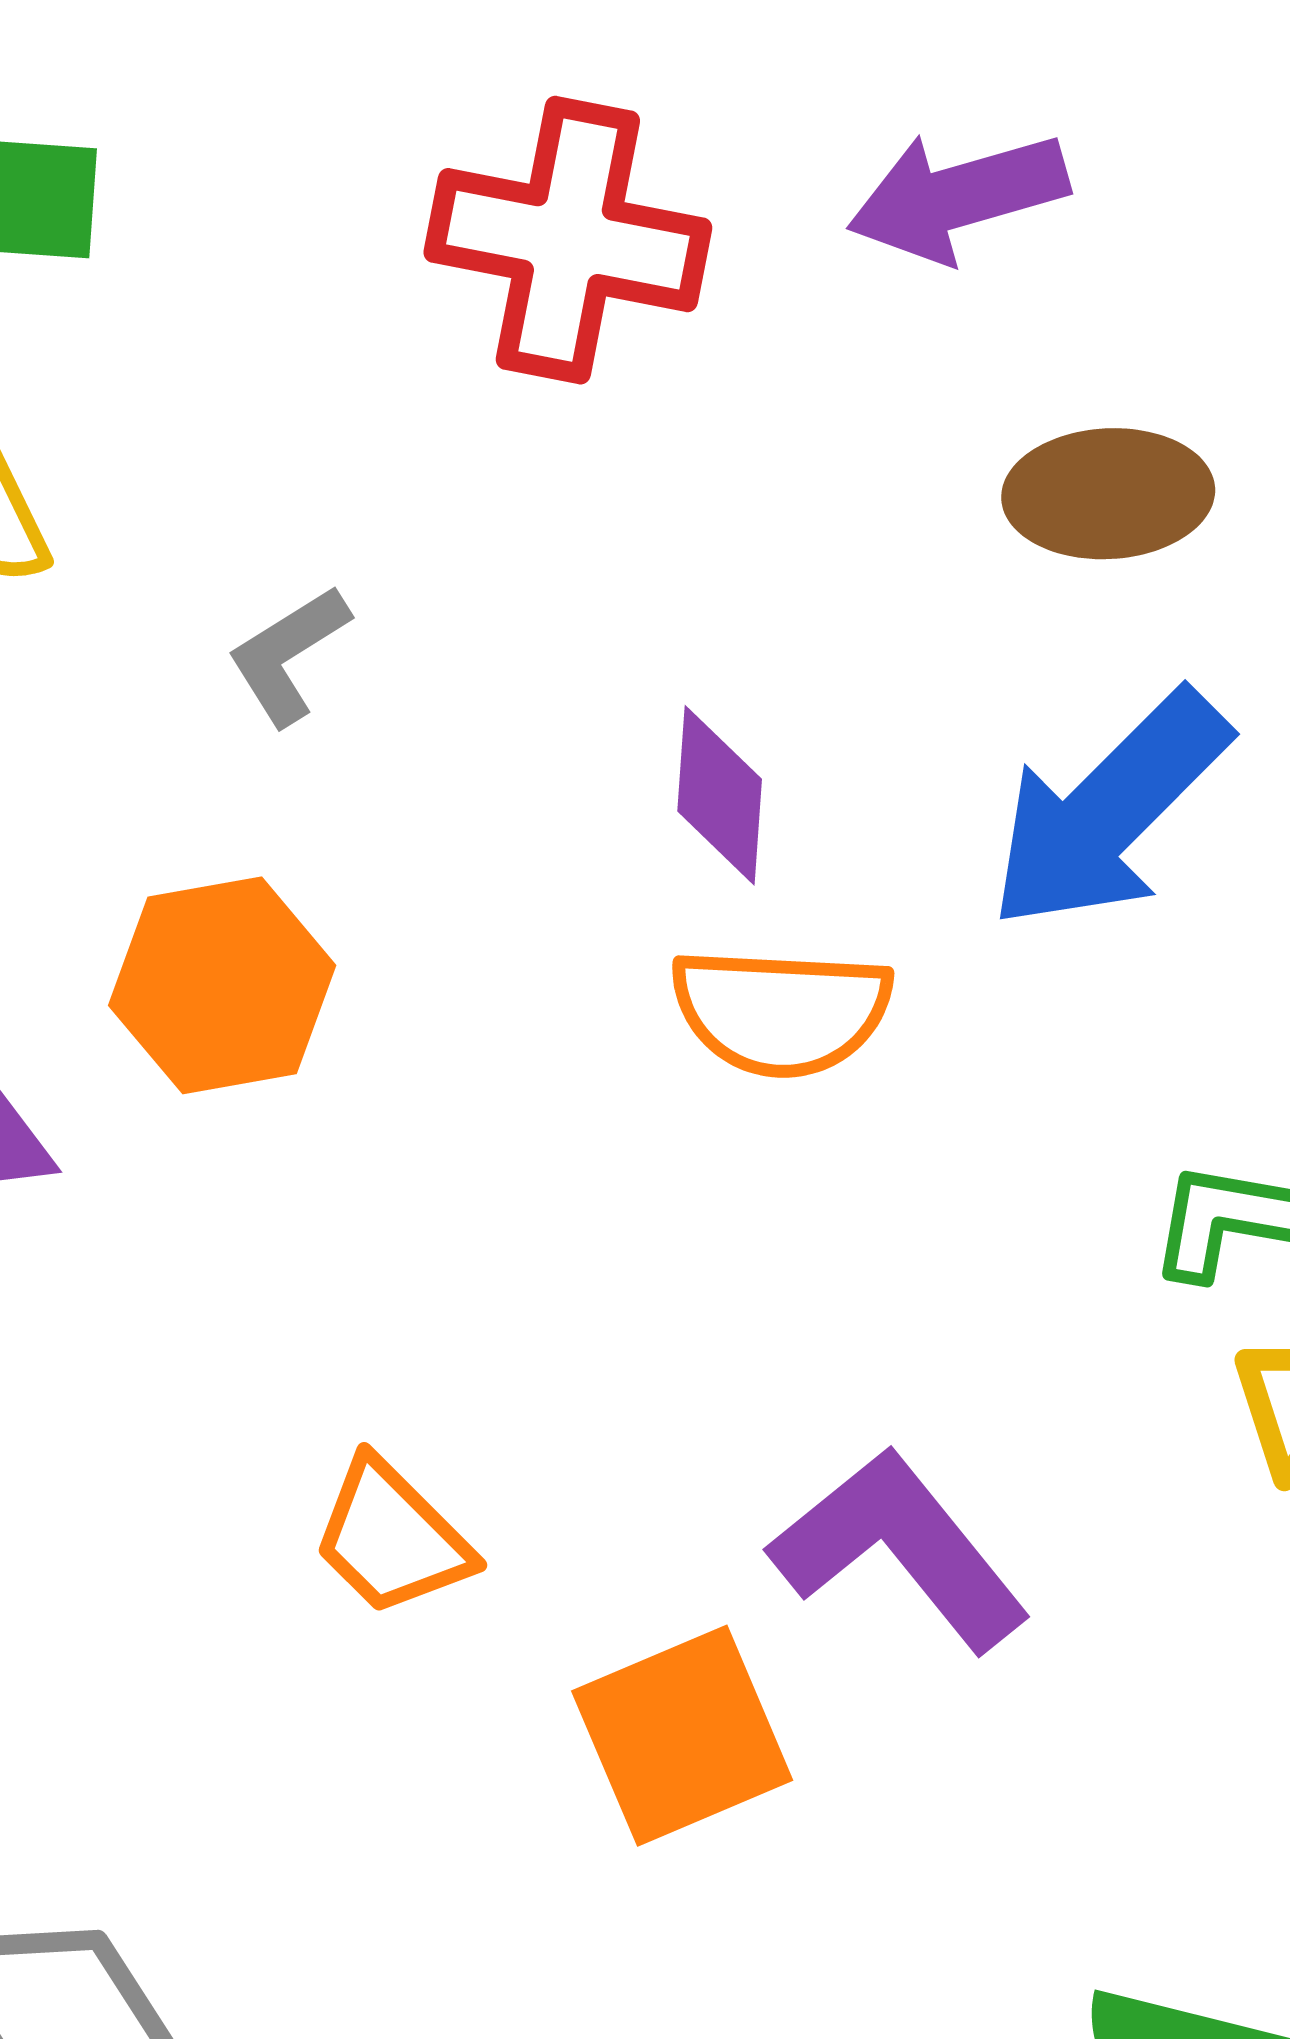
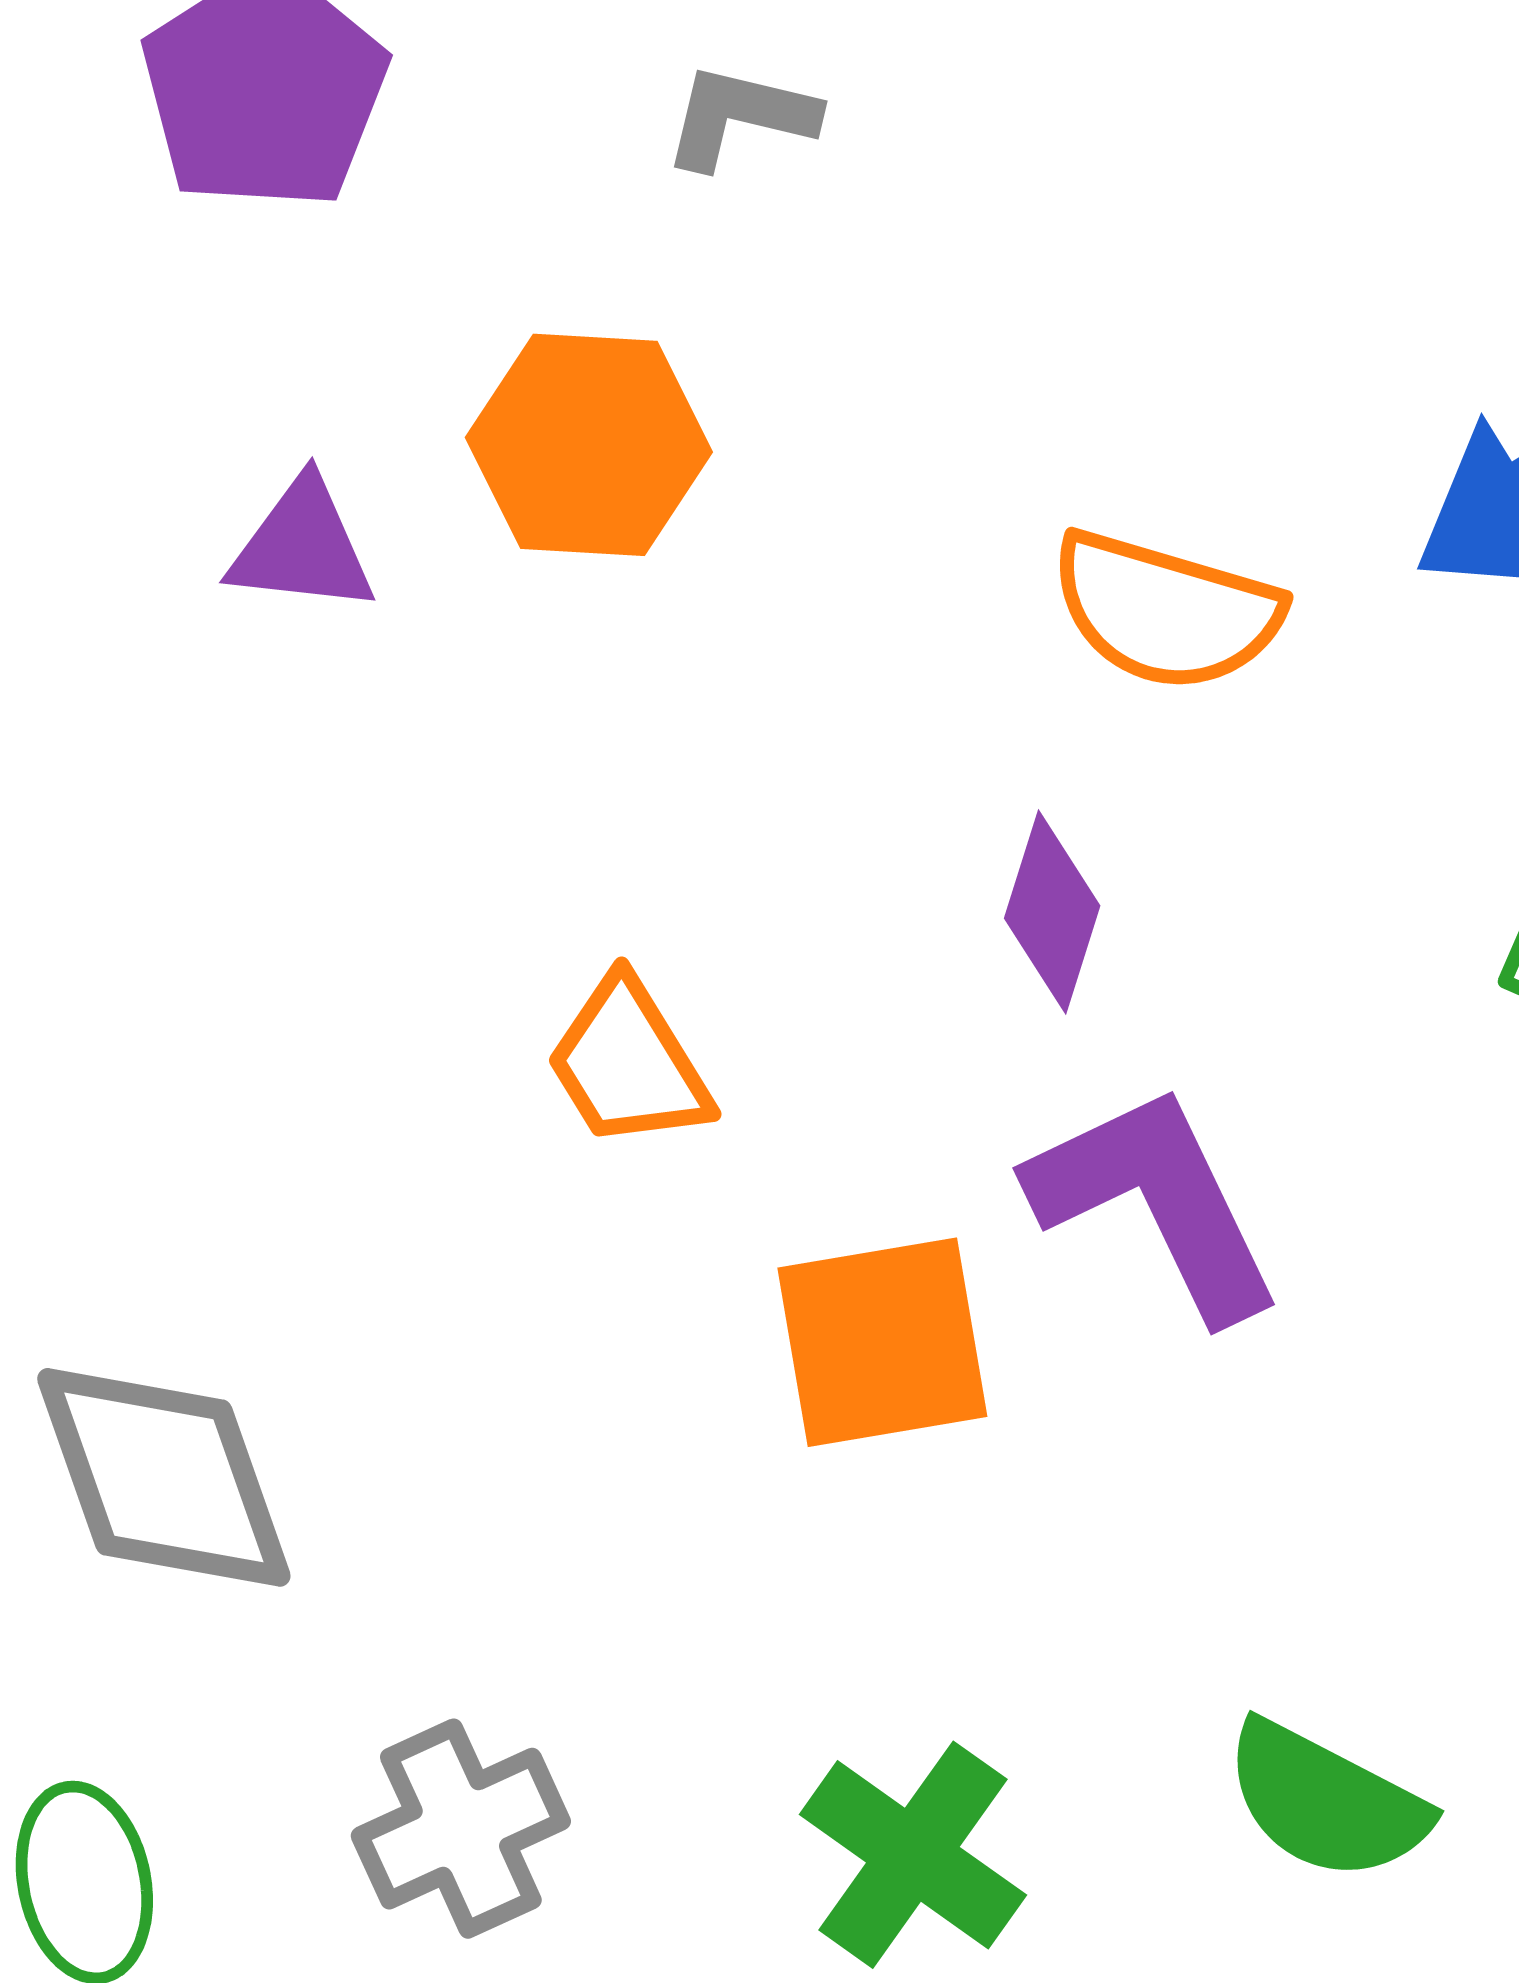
gray L-shape: (288, 655) -> (740, 116), turned 32
purple diamond: (720, 795) -> (1052, 912), moved

